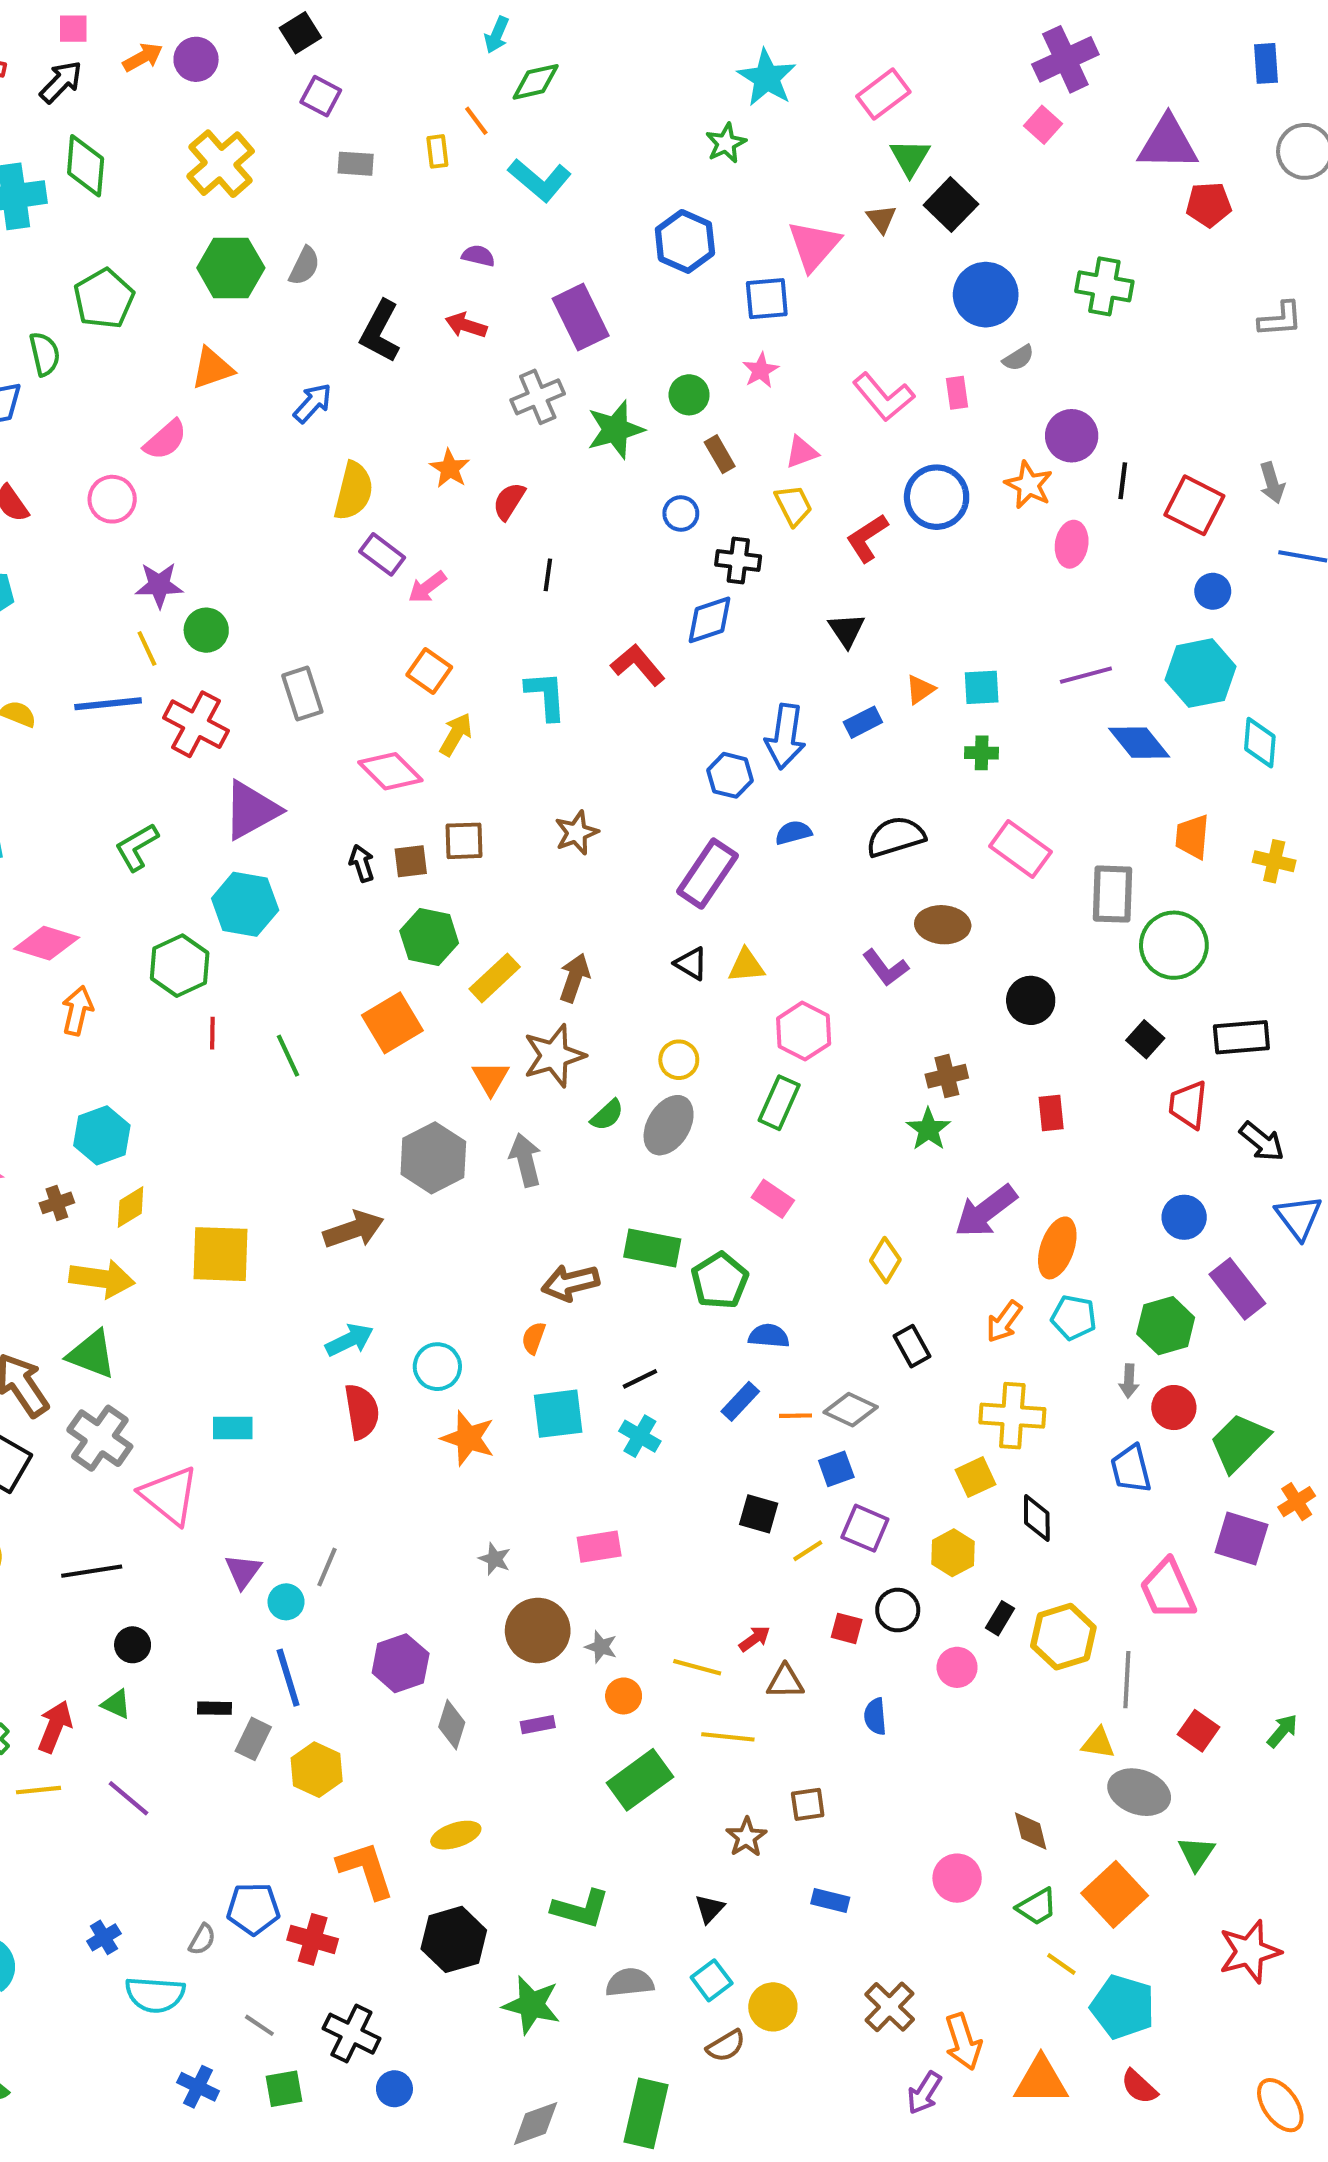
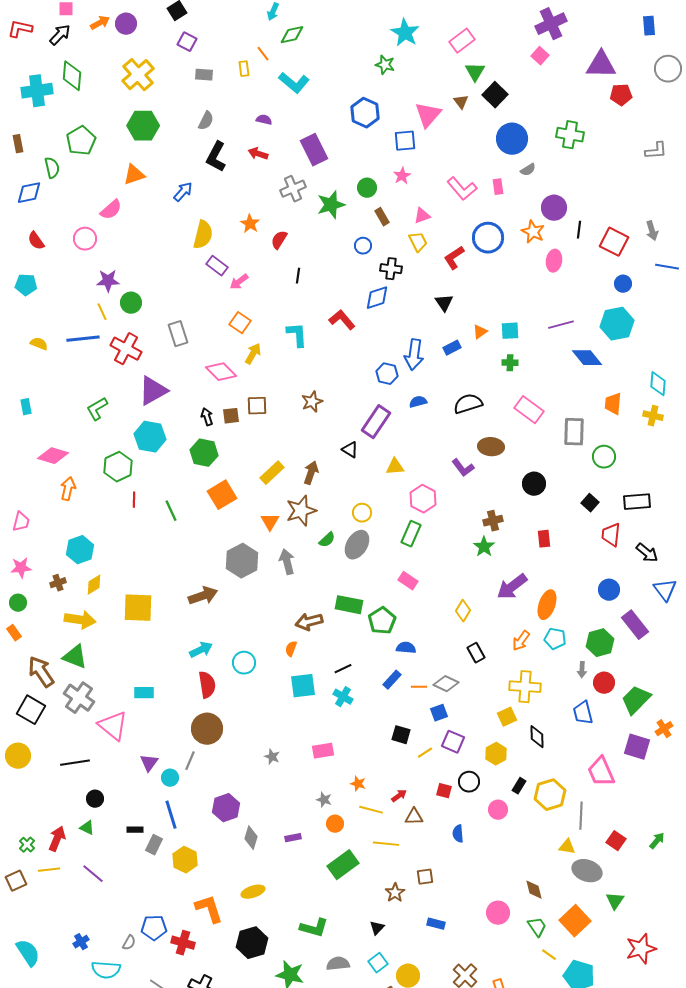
green star: (726, 143) -> (385, 65), turned -30
gray semicircle: (304, 266) -> (206, 121), moved
cyan diamond: (1260, 743) -> (658, 384), moved
green hexagon: (429, 937) -> (204, 453), moved
green circle: (1174, 945) -> (604, 457), size x0.7
black triangle: (691, 964) -> (350, 450), moved
orange star: (468, 1438) -> (358, 784), moved, size x0.6
brown circle: (538, 1631) -> (207, 729), moved
green trapezoid: (1037, 1907) -> (537, 927), turned -95

